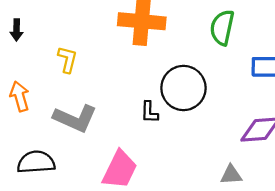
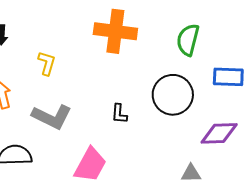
black circle: (183, 88) -> (173, 95), moved

